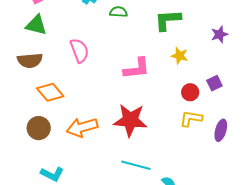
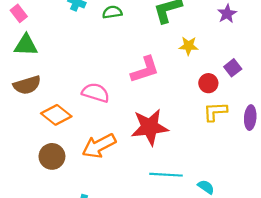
pink semicircle: (79, 50) -> (96, 93), moved, turned -40

